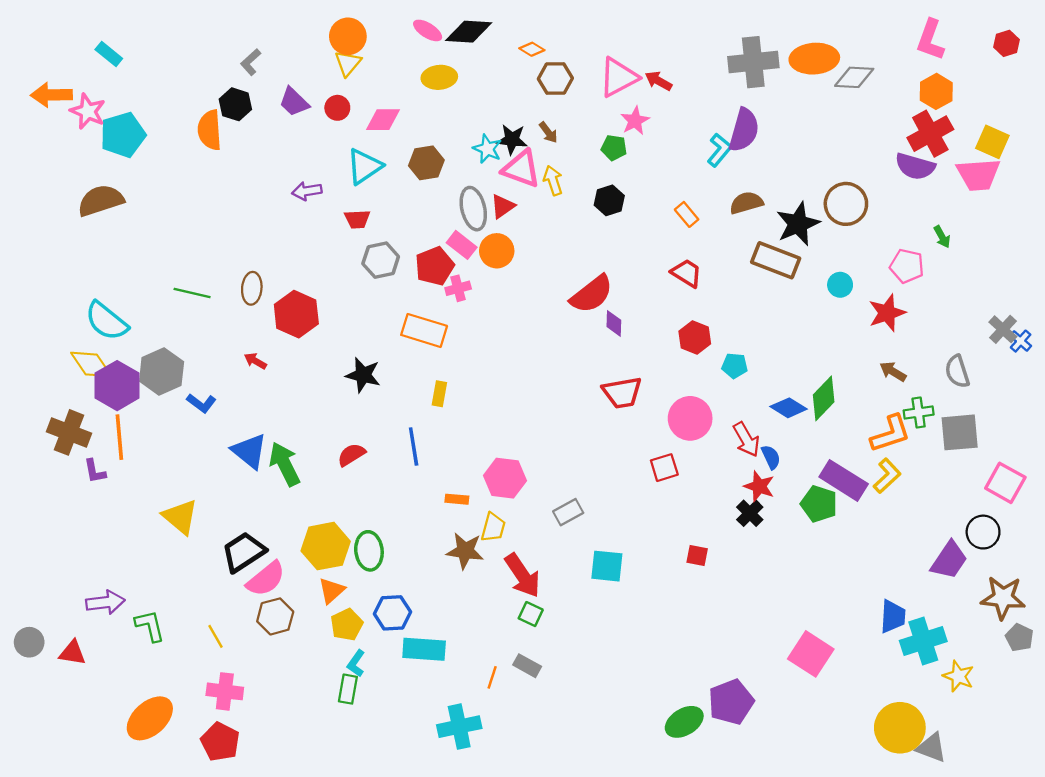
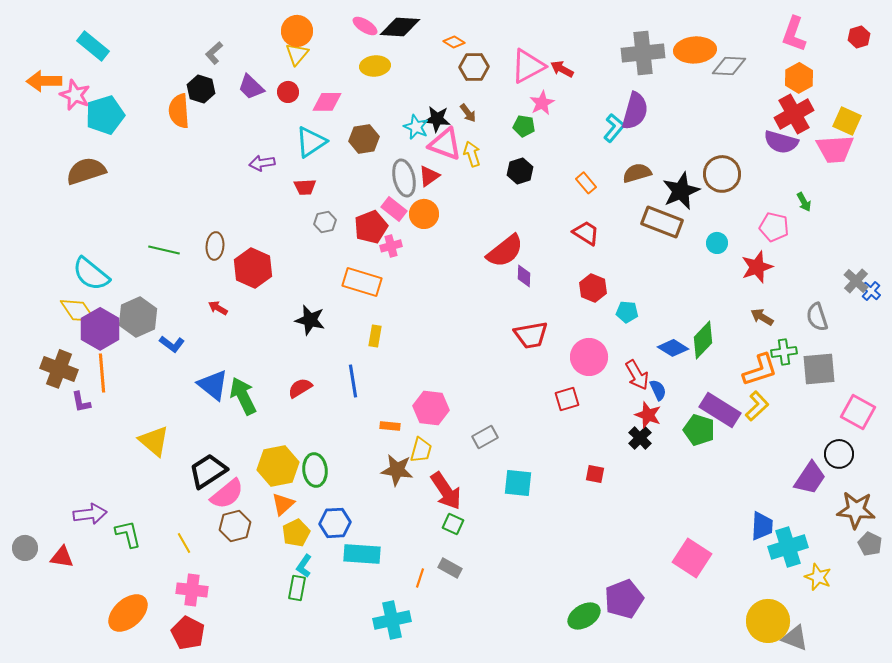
cyan rectangle: (109, 54) -> (93, 46), size x1.4
gray hexagon: (381, 260) -> (325, 222), size x0.7

